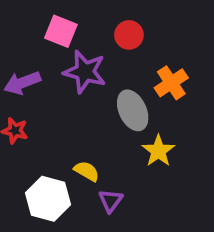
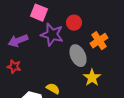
red circle: (129, 35) -> (74, 23), moved

